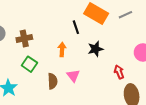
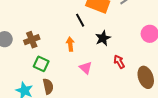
red arrow: (119, 72) -> (119, 62), moved
brown semicircle: (53, 81) -> (48, 86), moved

